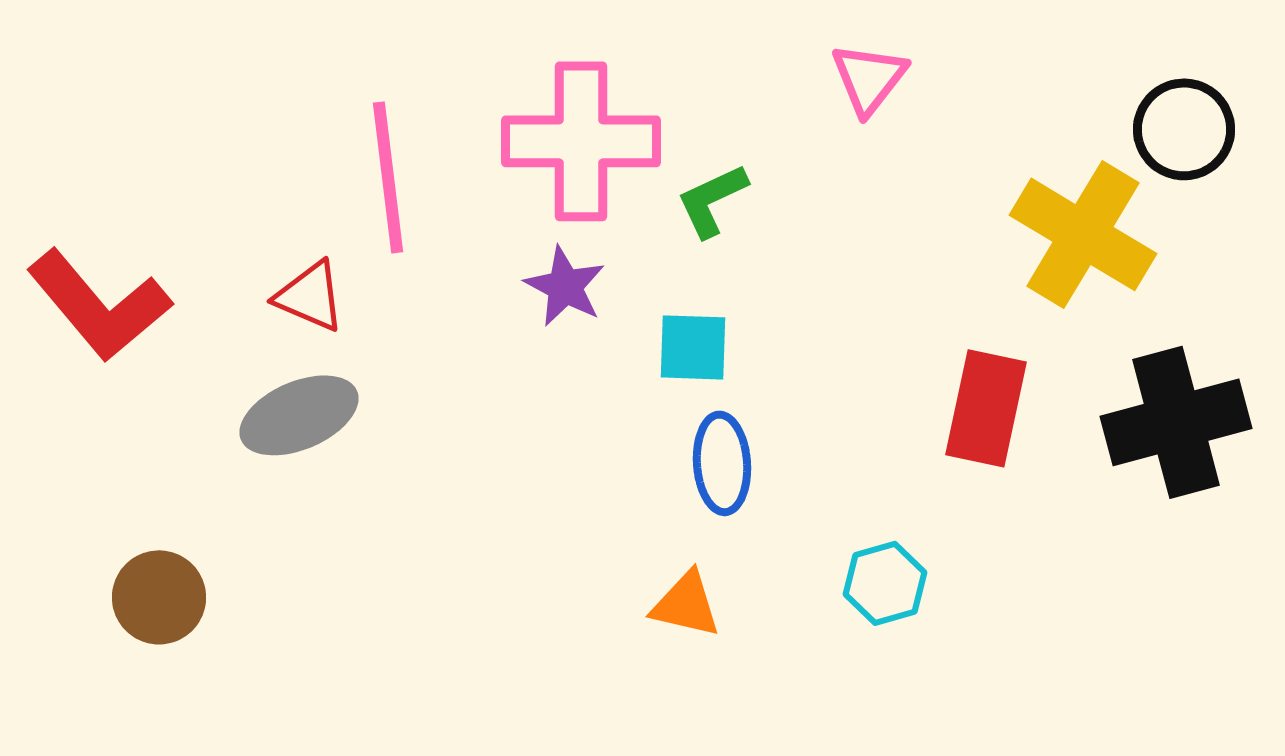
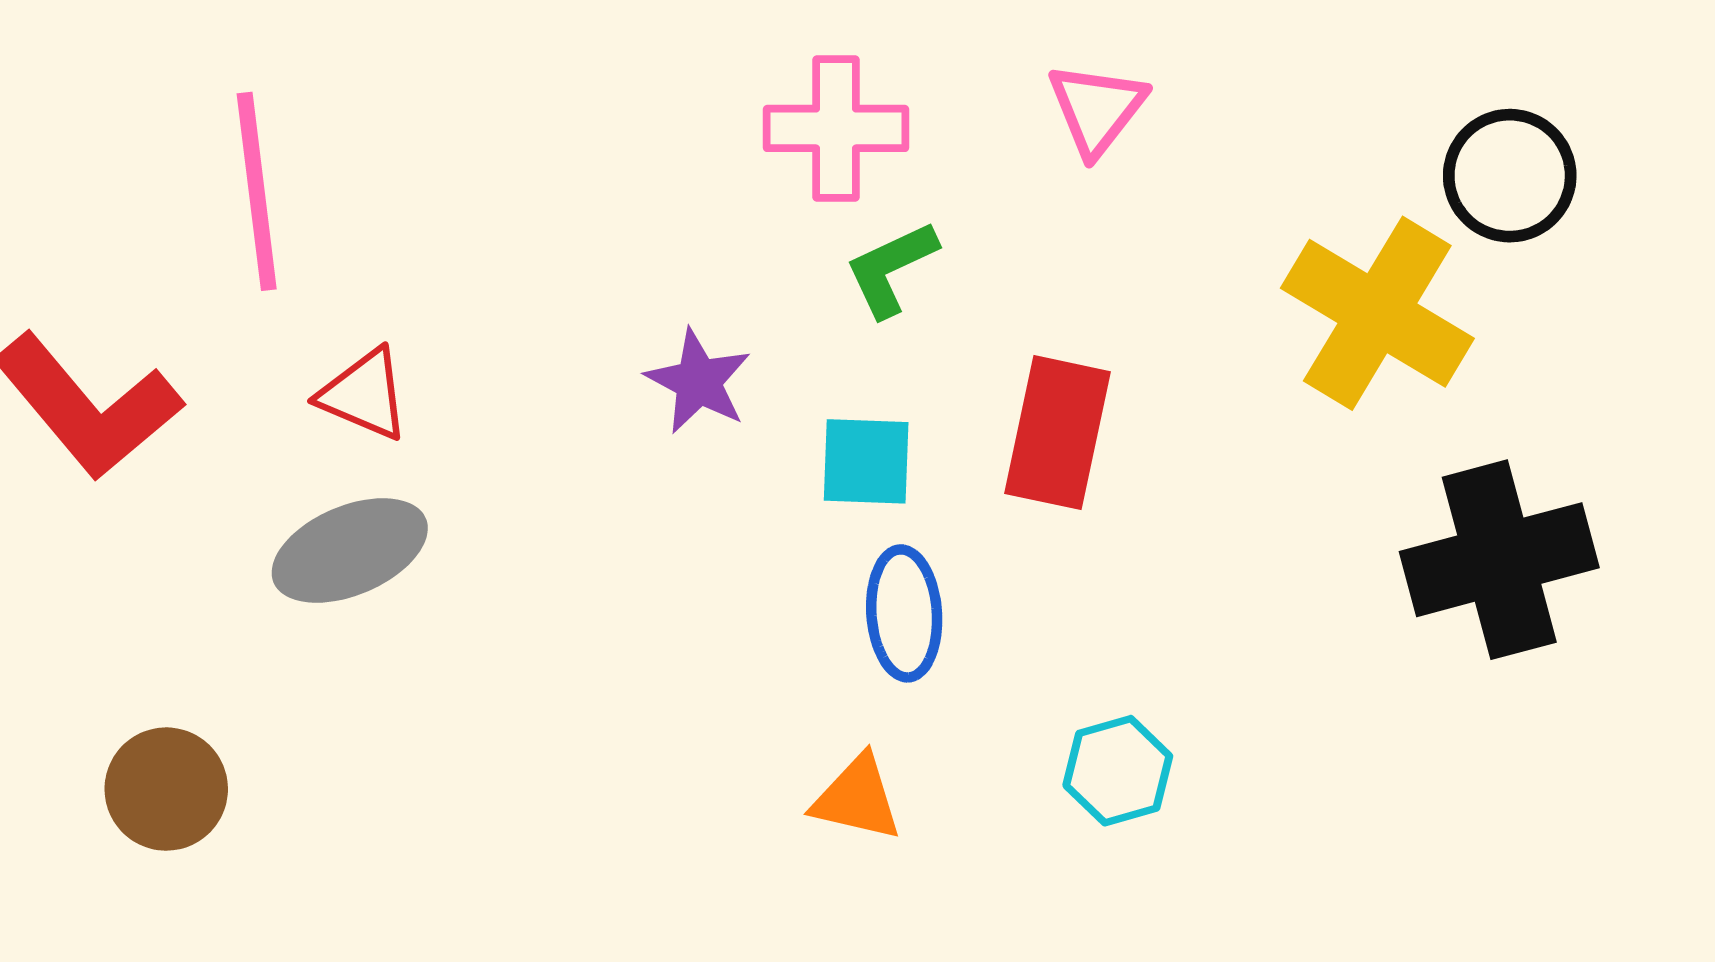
pink cross: (581, 141) -> (836, 128), moved, size x0.7
pink line: (388, 177) -> (257, 191), moved
red rectangle: (986, 408) -> (1058, 433), moved

